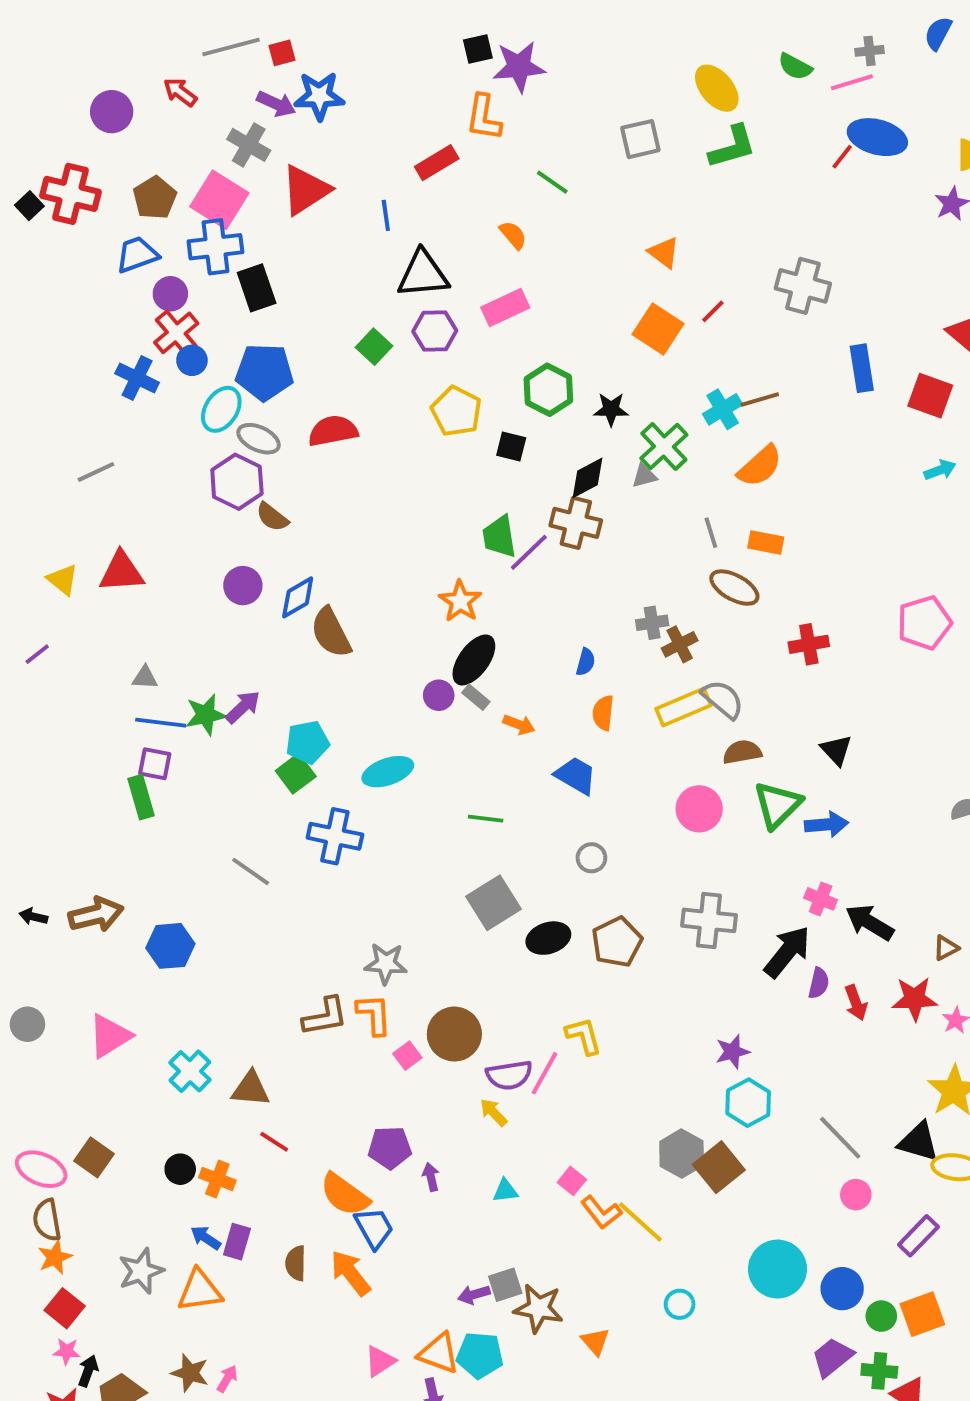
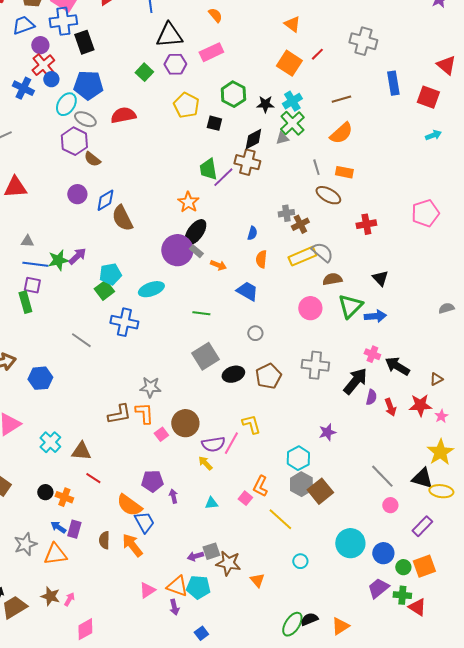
cyan cross: (723, 409) -> (292, 101), moved
purple circle: (439, 695) -> (177, 250), size x2.0
cyan hexagon: (748, 1103) -> (298, 458), moved
orange L-shape: (601, 1212) -> (260, 486), moved, turned 65

